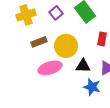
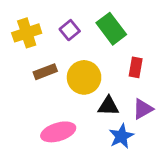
pink ellipse: (50, 68) -> (58, 132), moved
blue star: (92, 87) -> (121, 136), turned 30

